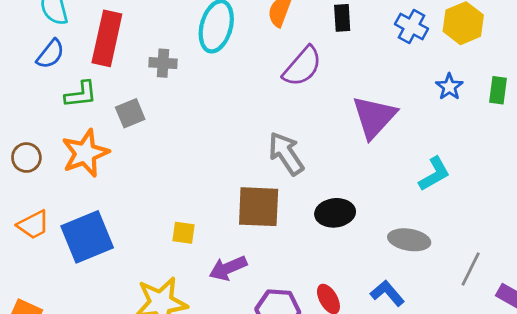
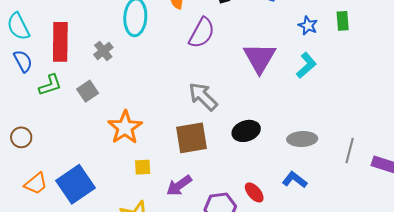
blue semicircle: (50, 54) -> (23, 61), turned -55
gray cross: (163, 63) -> (103, 51), turned -30
orange star: (85, 153) -> (125, 127), moved
cyan L-shape: (434, 174) -> (306, 65), moved

